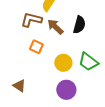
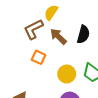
brown L-shape: (31, 20) -> (33, 29), turned -40

